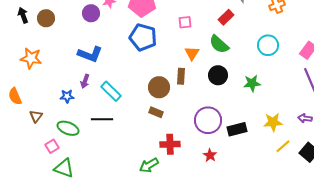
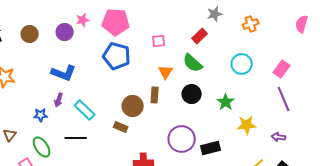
brown circle: (46, 18) -> (30, 34), moved
green star: (252, 83) -> (226, 102), turned -30
brown rectangle: (156, 112) -> (121, 127), moved
yellow star: (273, 122) -> (247, 125), moved
green ellipse: (68, 128) -> (42, 147), turned 35

